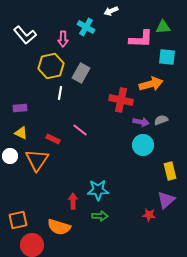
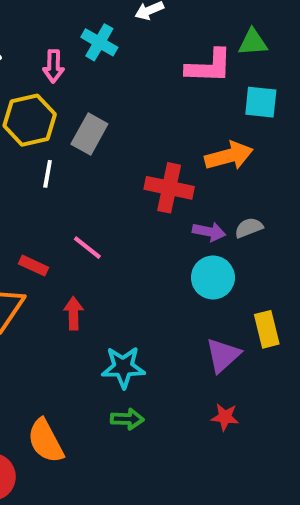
purple triangle: (166, 200) -> (223, 355), moved
red arrow: (73, 201) -> (73, 313), moved
orange semicircle: (59, 227) -> (46, 441), turned 45

